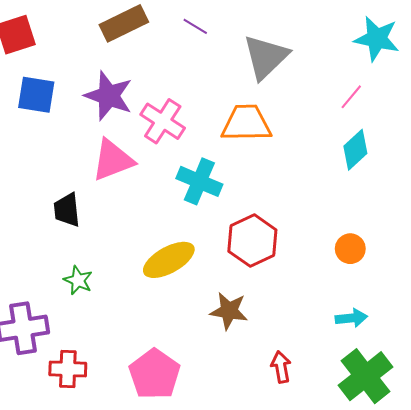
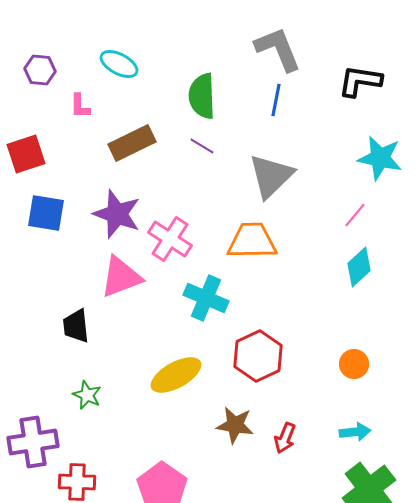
red arrow: (281, 367) -> (285, 438), moved, turned -148

